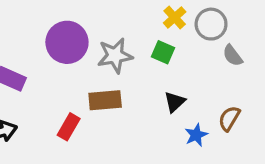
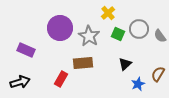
yellow cross: (175, 17) -> (108, 13), moved
gray circle: (211, 24) -> (139, 29), moved
gray star: (115, 56) -> (89, 36), turned -30

